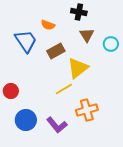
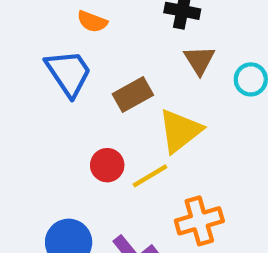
orange semicircle: (48, 25) -> (92, 22), moved
red circle: (11, 91) -> (107, 165), moved

